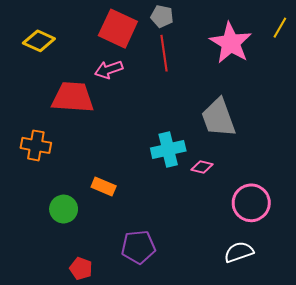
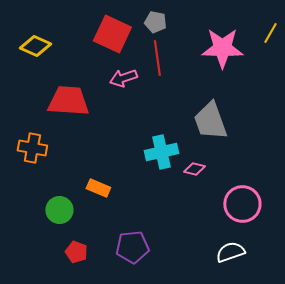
pink star: (231, 43) -> (222, 48), turned -30
pink arrow: (109, 70) -> (123, 78), moved
red pentagon: (81, 268) -> (76, 252), moved

